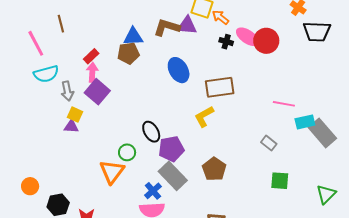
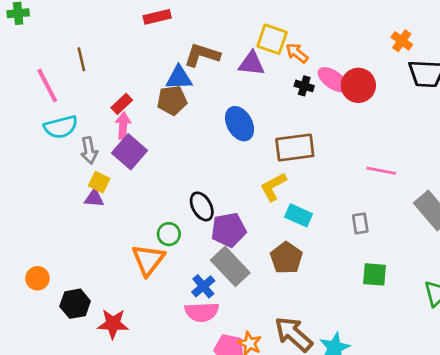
brown L-shape: (167, 27) -> (202, 55), moved
cyan rectangle: (305, 122) -> (299, 215), moved, turned 36
gray rectangle: (269, 143) -> (360, 223), turned 42

